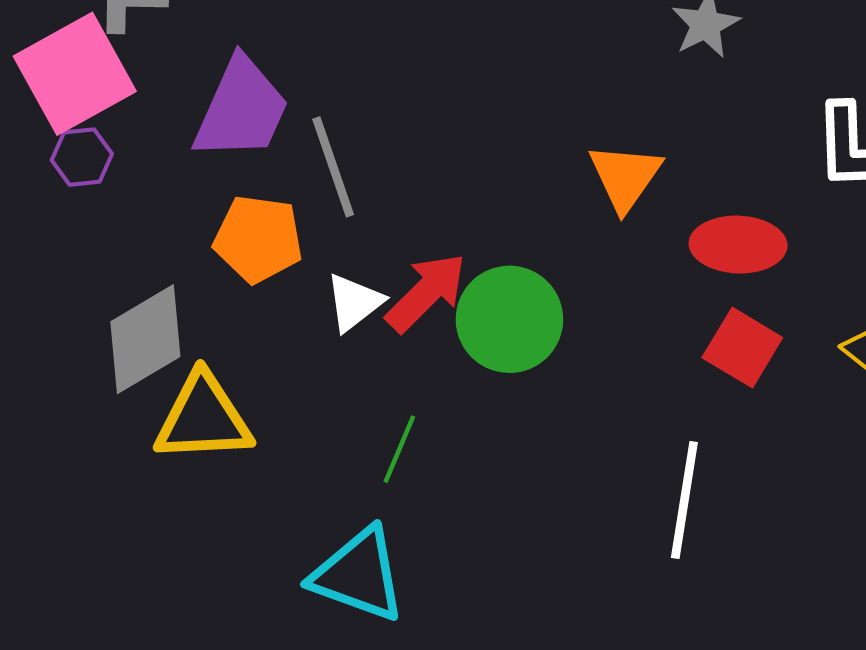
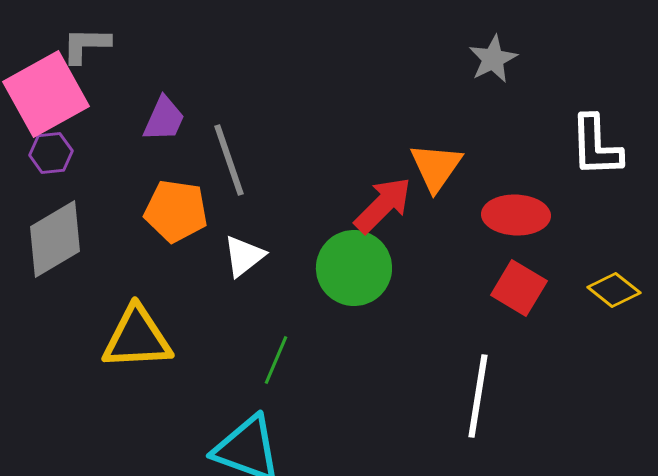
purple trapezoid: (241, 109) -> (164, 119), size x0.6
red arrow: (426, 293) -> (383, 205), moved
gray diamond: (145, 339) -> (55, 239), moved

